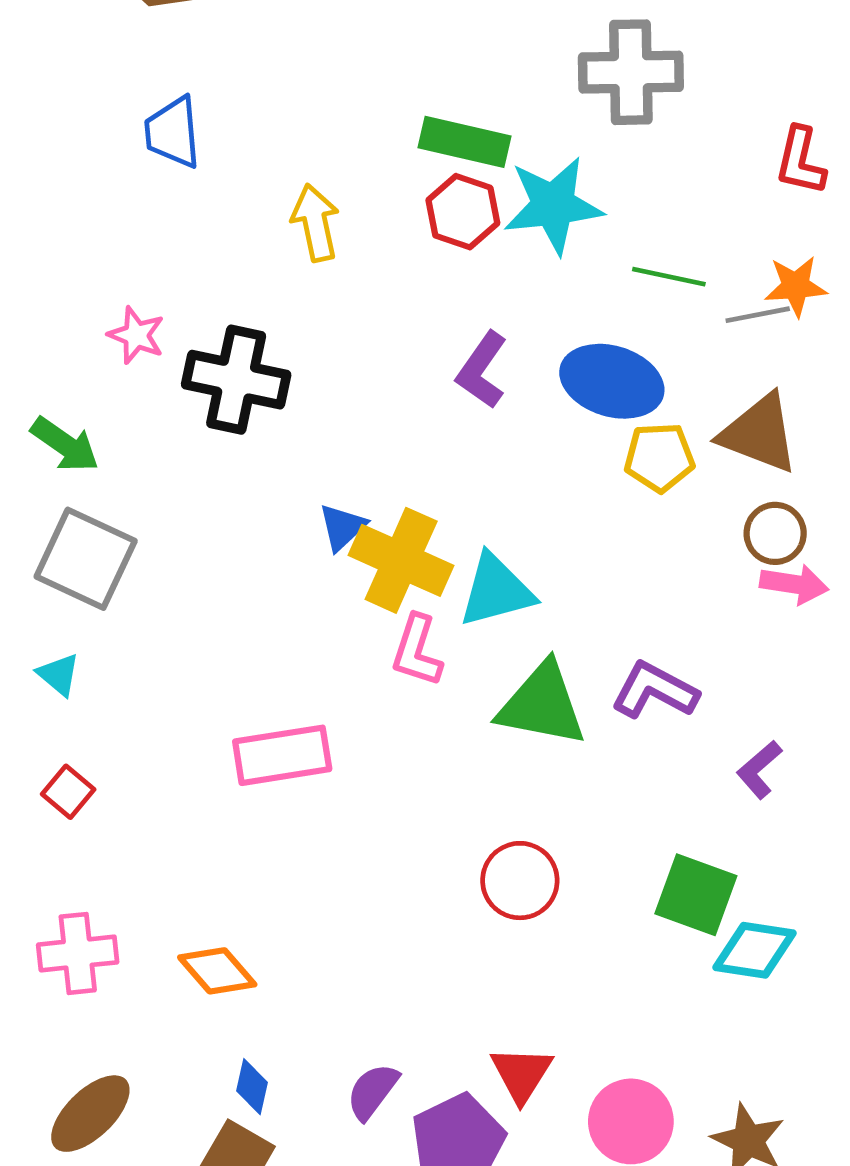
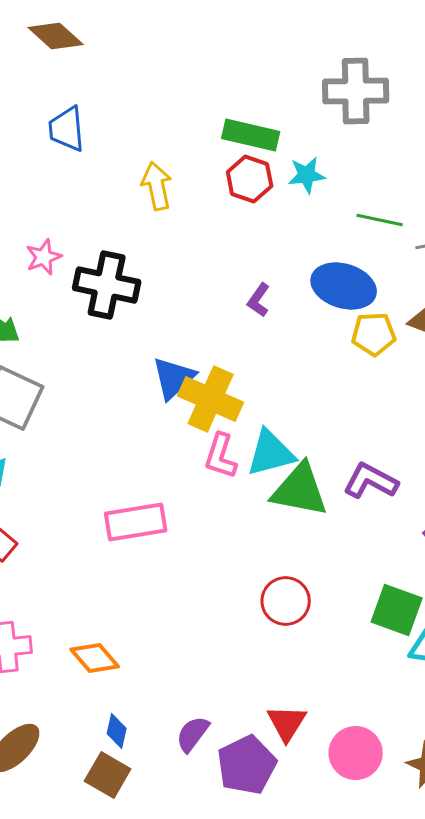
cyan star: (553, 205) -> (307, 175), size x0.6
pink star: (136, 335) -> (44, 257), turned 30
purple L-shape: (482, 370) -> (259, 300), moved, size x0.7
blue triangle: (342, 527) -> (174, 378), size x1.4
cyan triangle: (496, 590) -> (271, 453), moved

